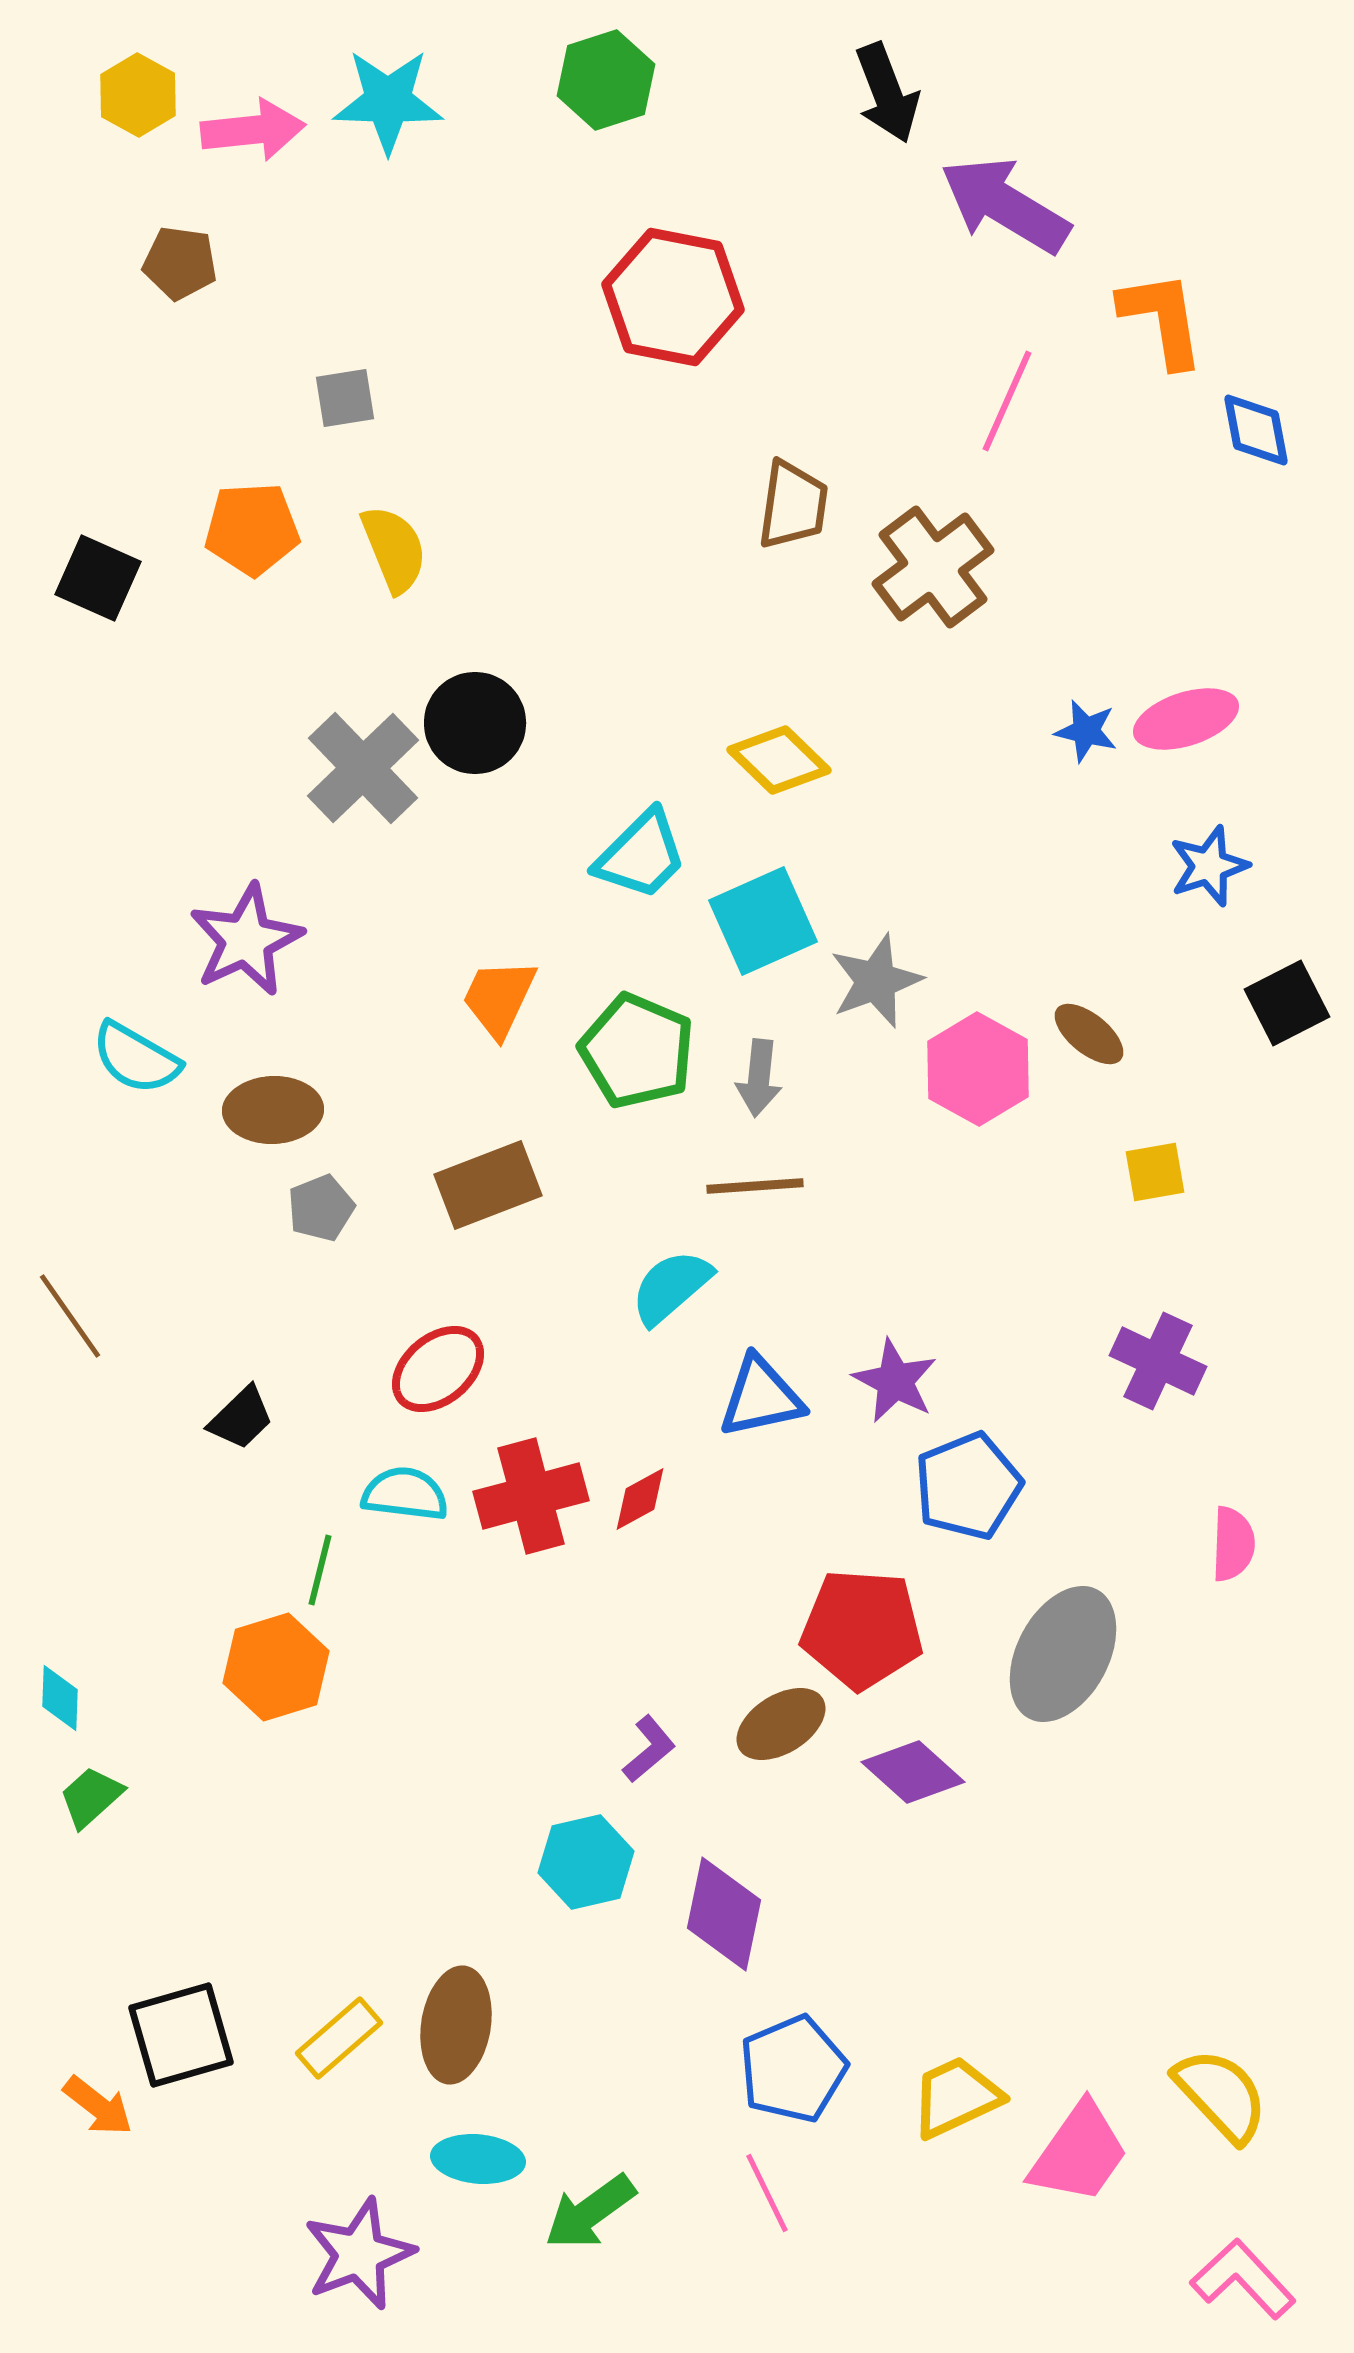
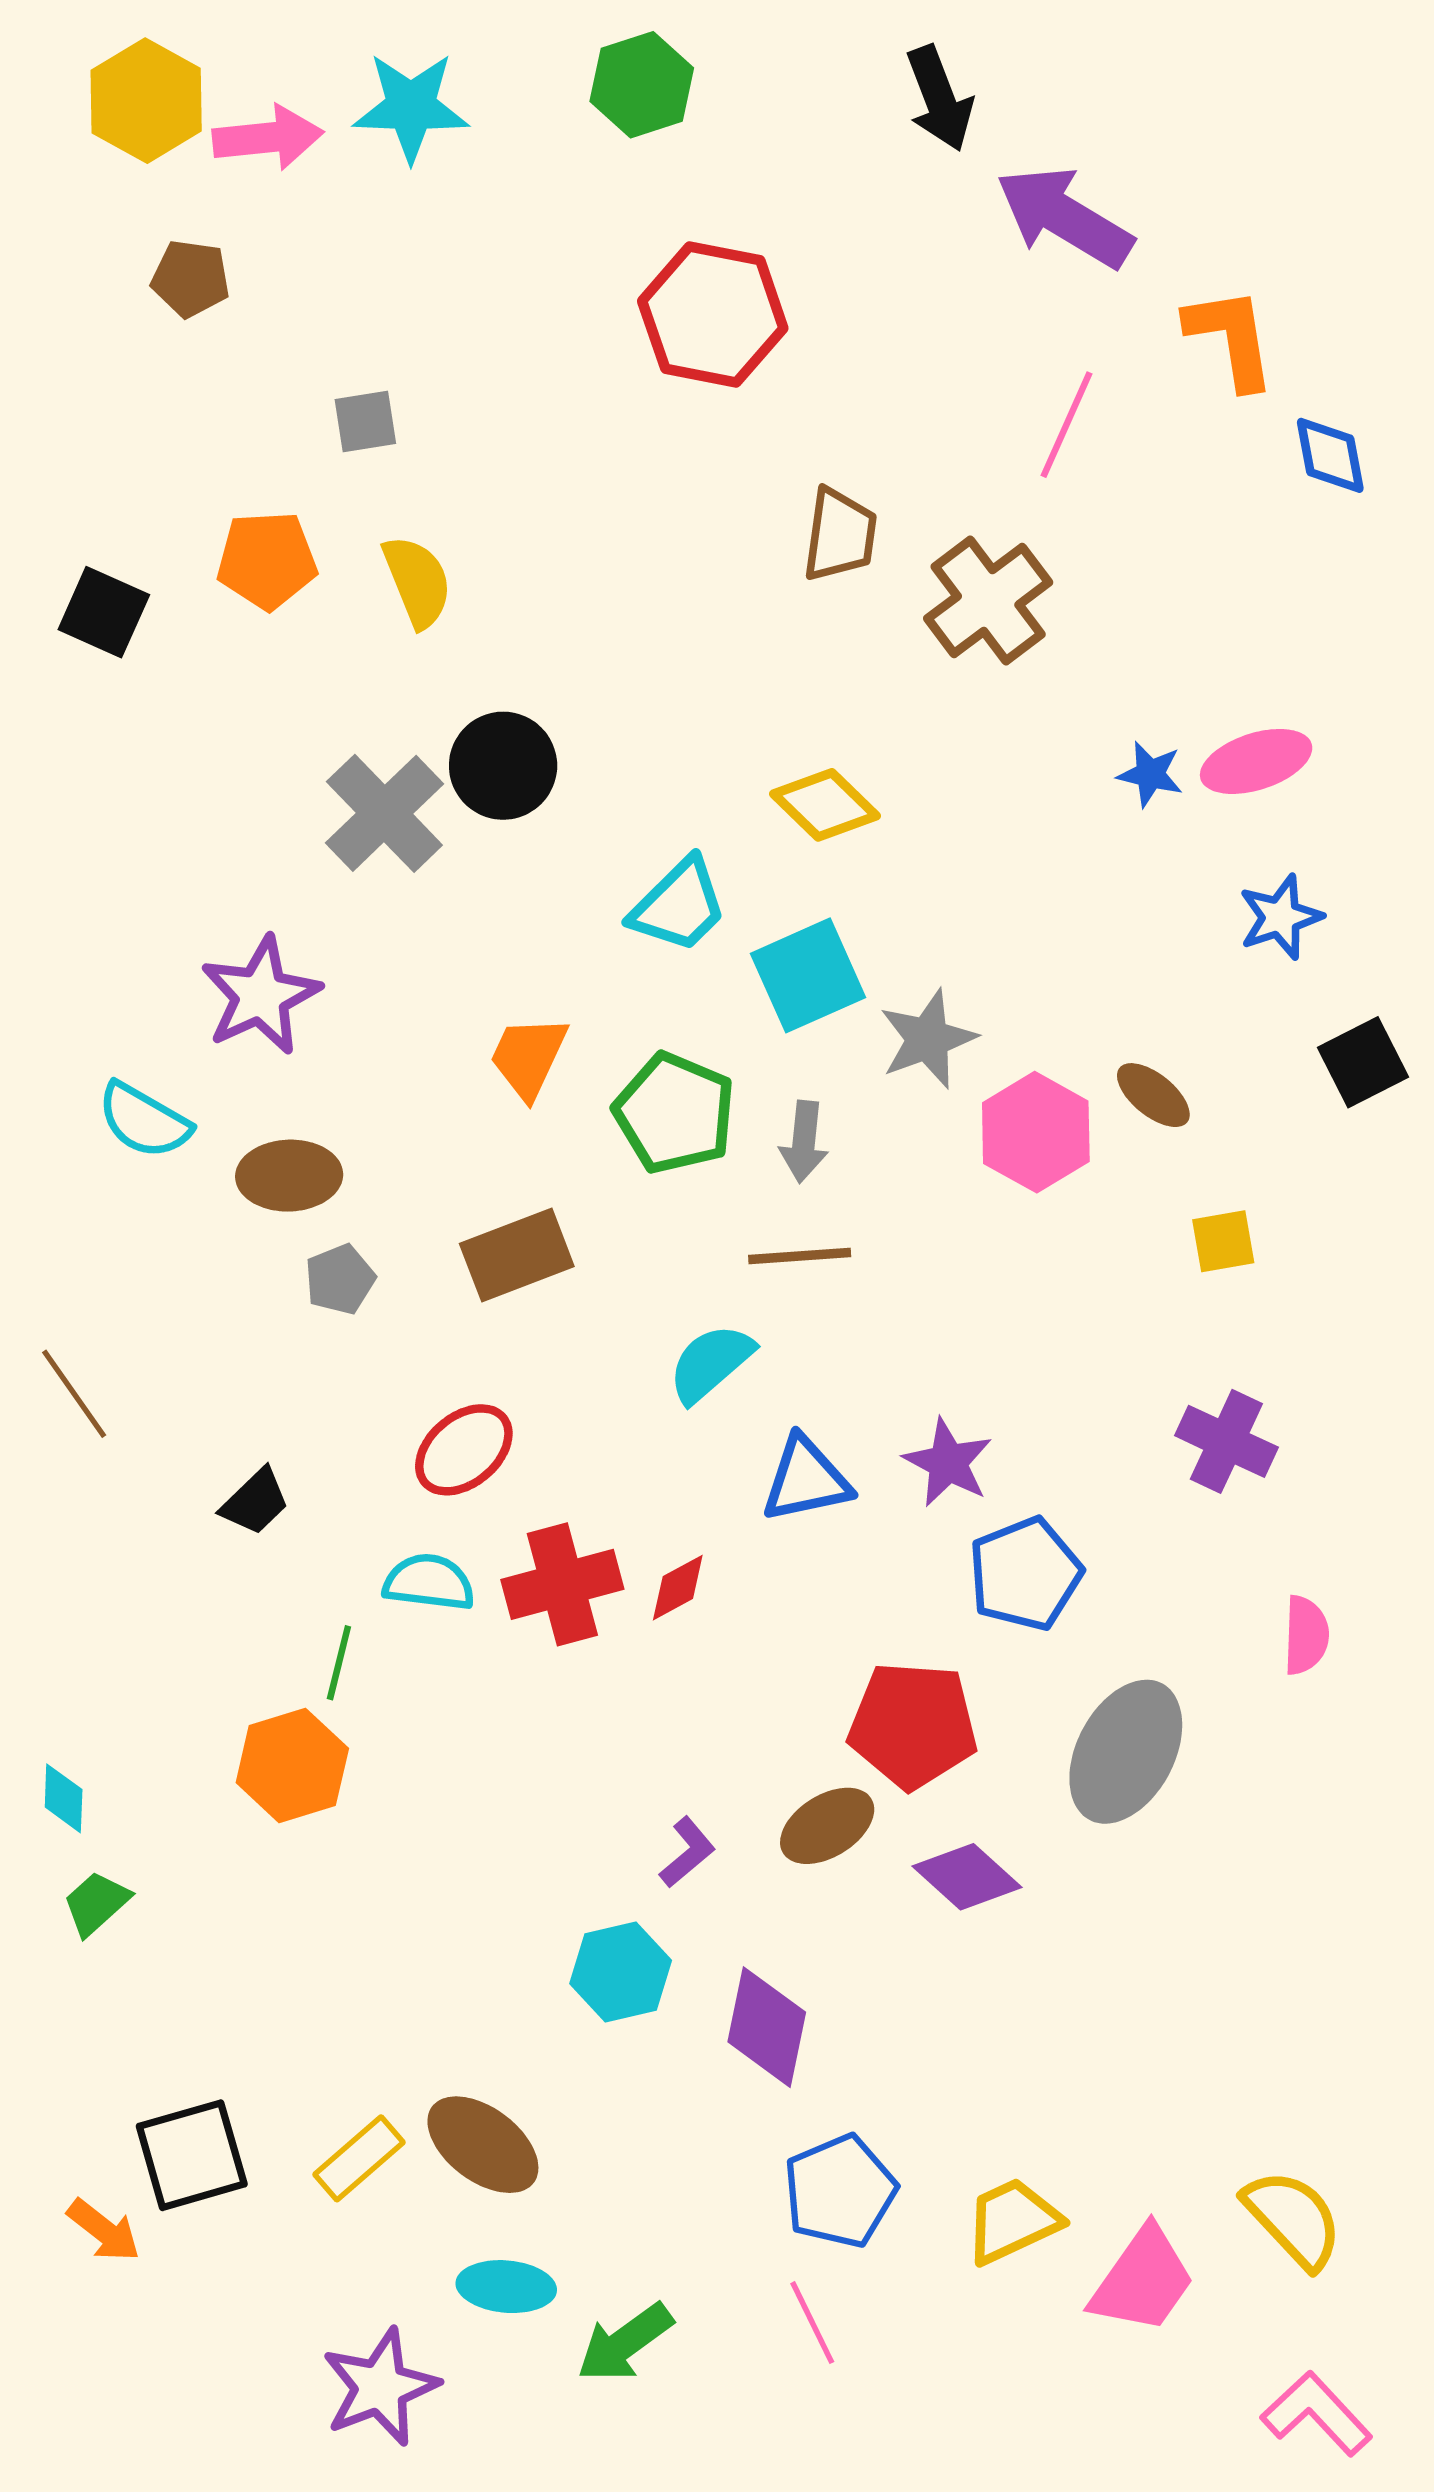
yellow hexagon: (138, 95) -> (146, 101), size x1.4
brown ellipse: (456, 2025) -> (483, 2145), turned -62

